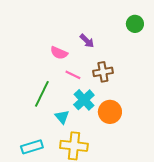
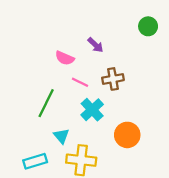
orange circle: (110, 112) -> (127, 135), moved
cyan triangle: (62, 117) -> (61, 136), moved

